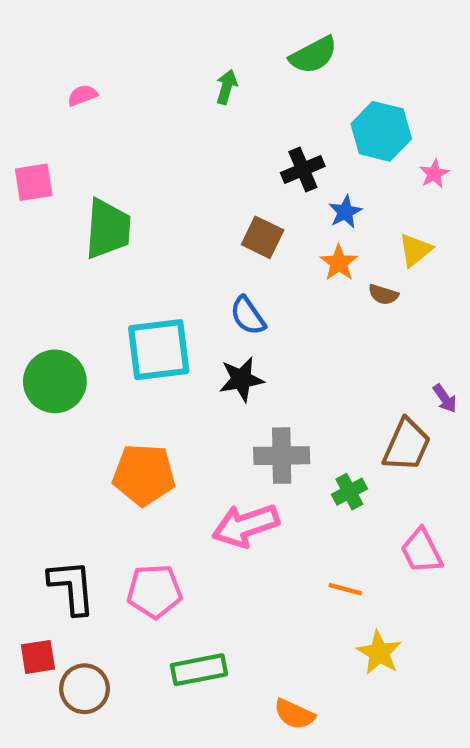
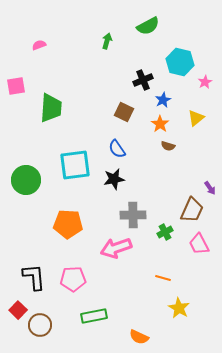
brown semicircle: (383, 295) -> (168, 146), moved
pink trapezoid: (421, 551) -> (199, 244), moved
red square: (38, 657) -> (18, 310), turned -36

